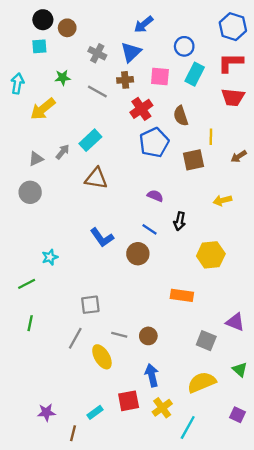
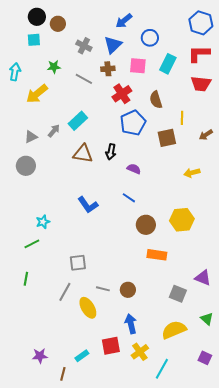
blue circle: (184, 46) -> (150, 38), moved
black arrow: (180, 221) -> (111, 152), moved
brown circle: (138, 254) -> (146, 225), moved
green line: (27, 284) -> (32, 244), moved

